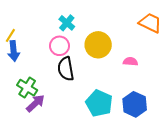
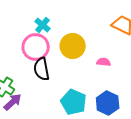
pink circle: (59, 46) -> (36, 47), size x1.4

